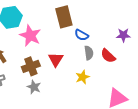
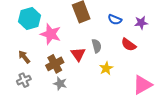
blue semicircle: (81, 35) -> (115, 20), moved
gray semicircle: (89, 53) -> (97, 46), moved

